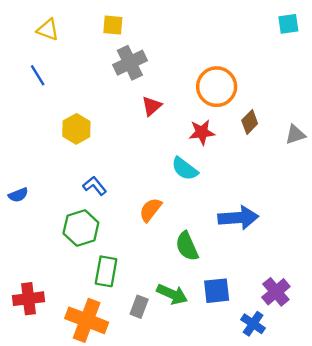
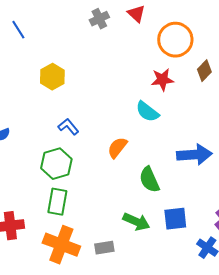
gray cross: (130, 63) -> (99, 19), size x0.7
red triangle: (152, 106) -> (136, 14), moved, turned -36
green rectangle: (106, 271) -> (57, 202), moved
gray rectangle: (139, 307) -> (104, 248), moved, turned 60

